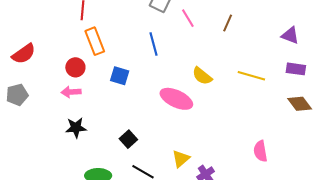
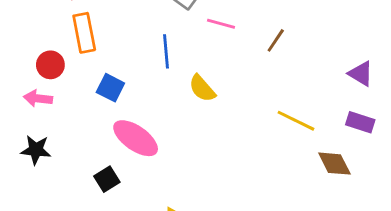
pink line: (188, 18) -> (221, 24), turned -54
yellow semicircle: (202, 76) -> (202, 88), moved
pink ellipse: (176, 99) -> (136, 138), moved
brown diamond: (300, 104) -> (334, 164), moved

